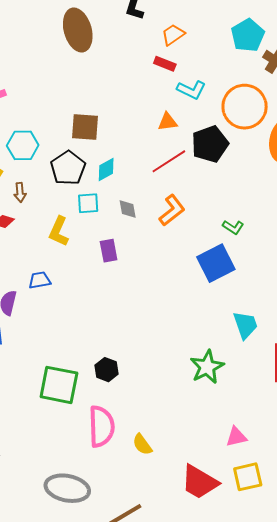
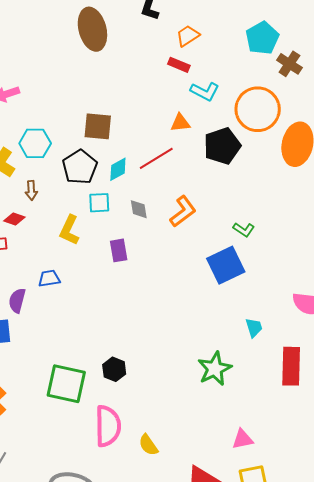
red line: (169, 161) -> (156, 158), moved
cyan trapezoid: (245, 325) -> (254, 328), size x0.7

